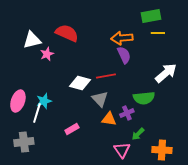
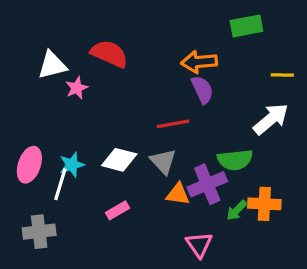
yellow line: (158, 33) -> (282, 75), moved
white diamond: (80, 83) -> (119, 160), moved
purple cross: (127, 113) -> (207, 184), size x1.6
green arrow: (138, 134) -> (237, 210), moved
orange cross: (162, 150) -> (264, 204), moved

